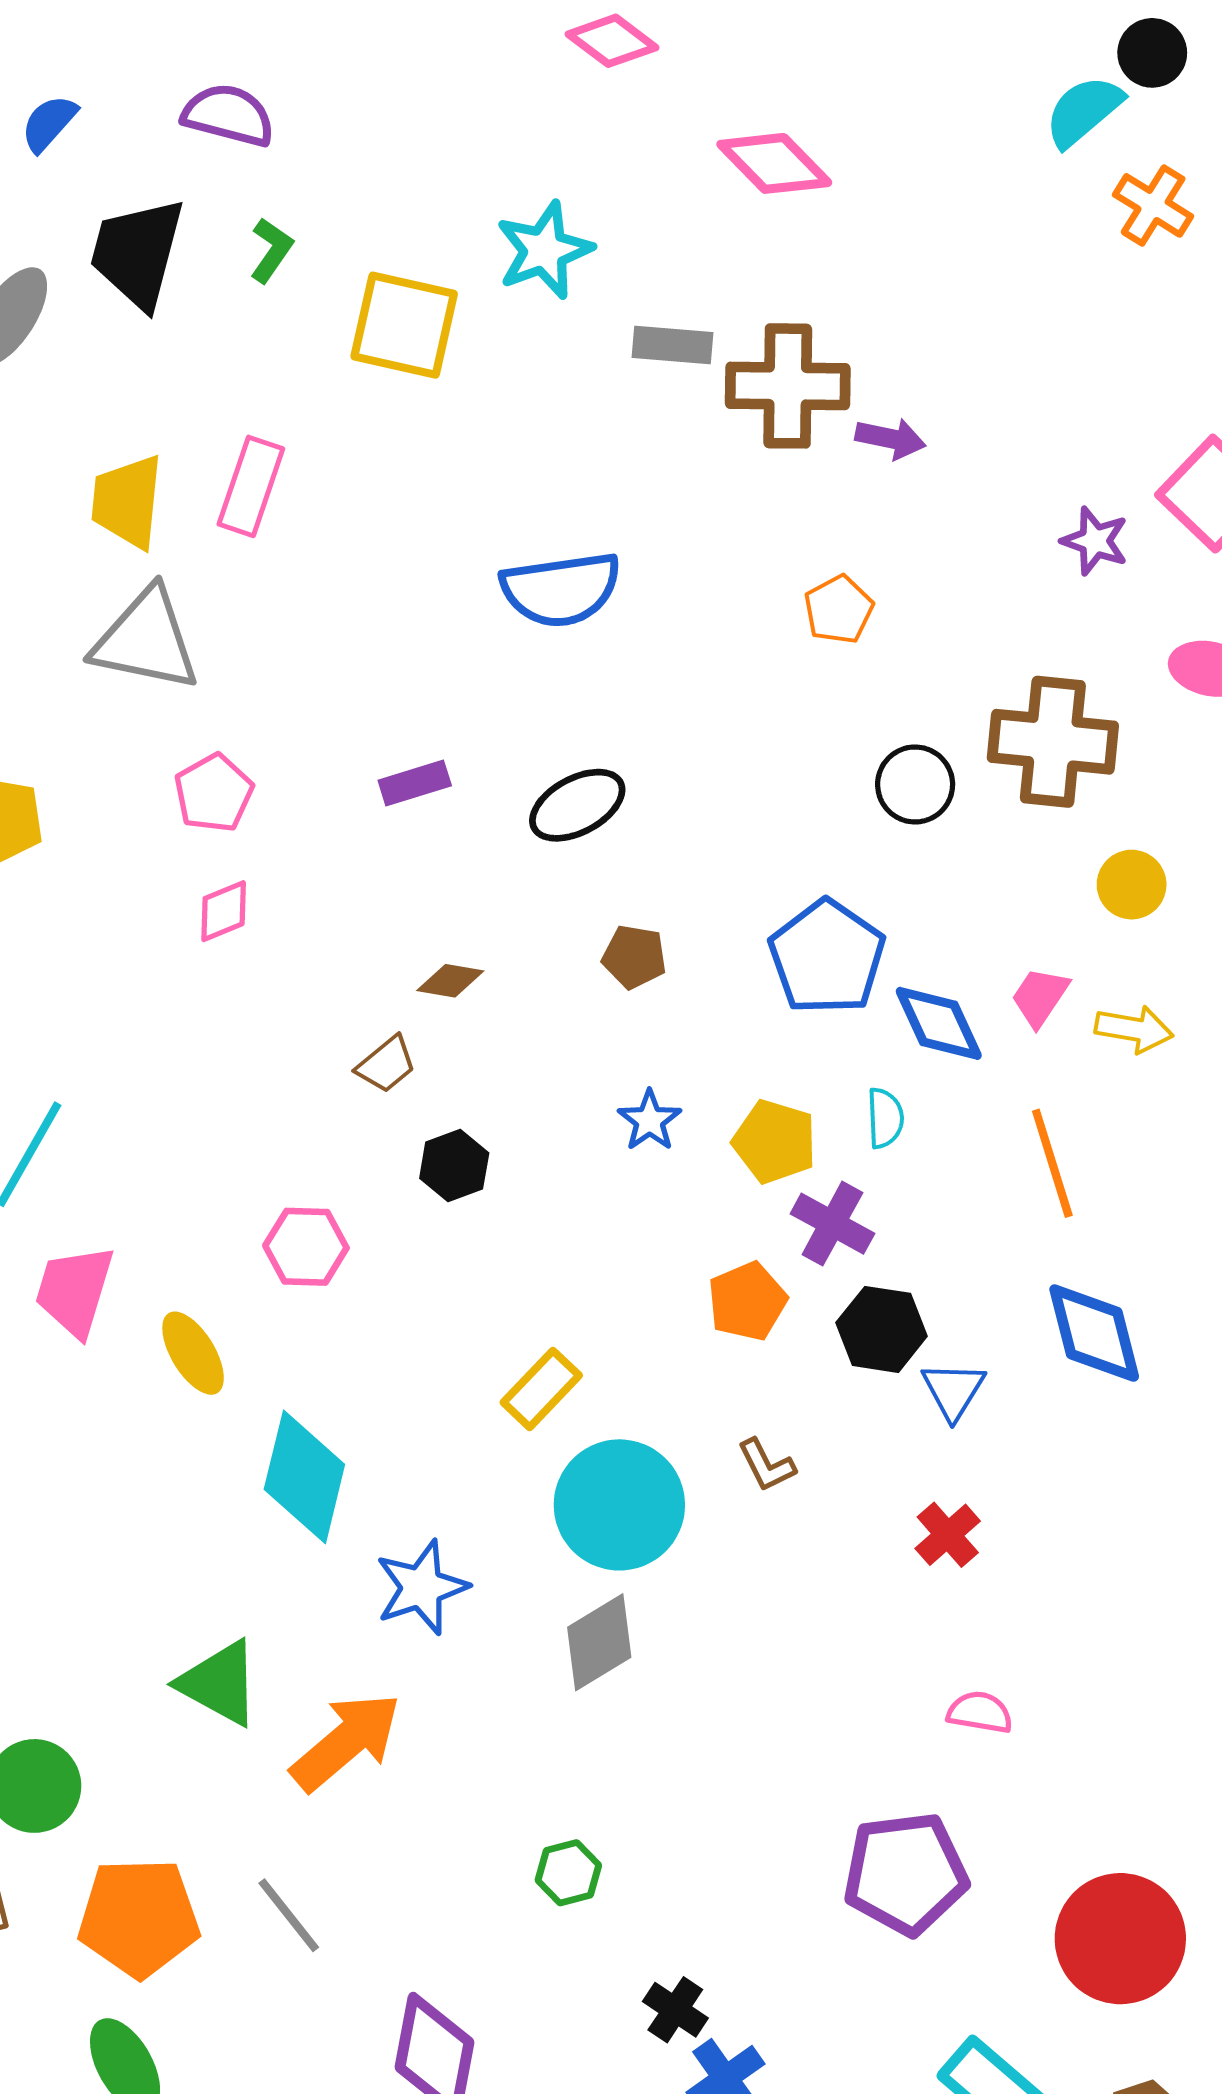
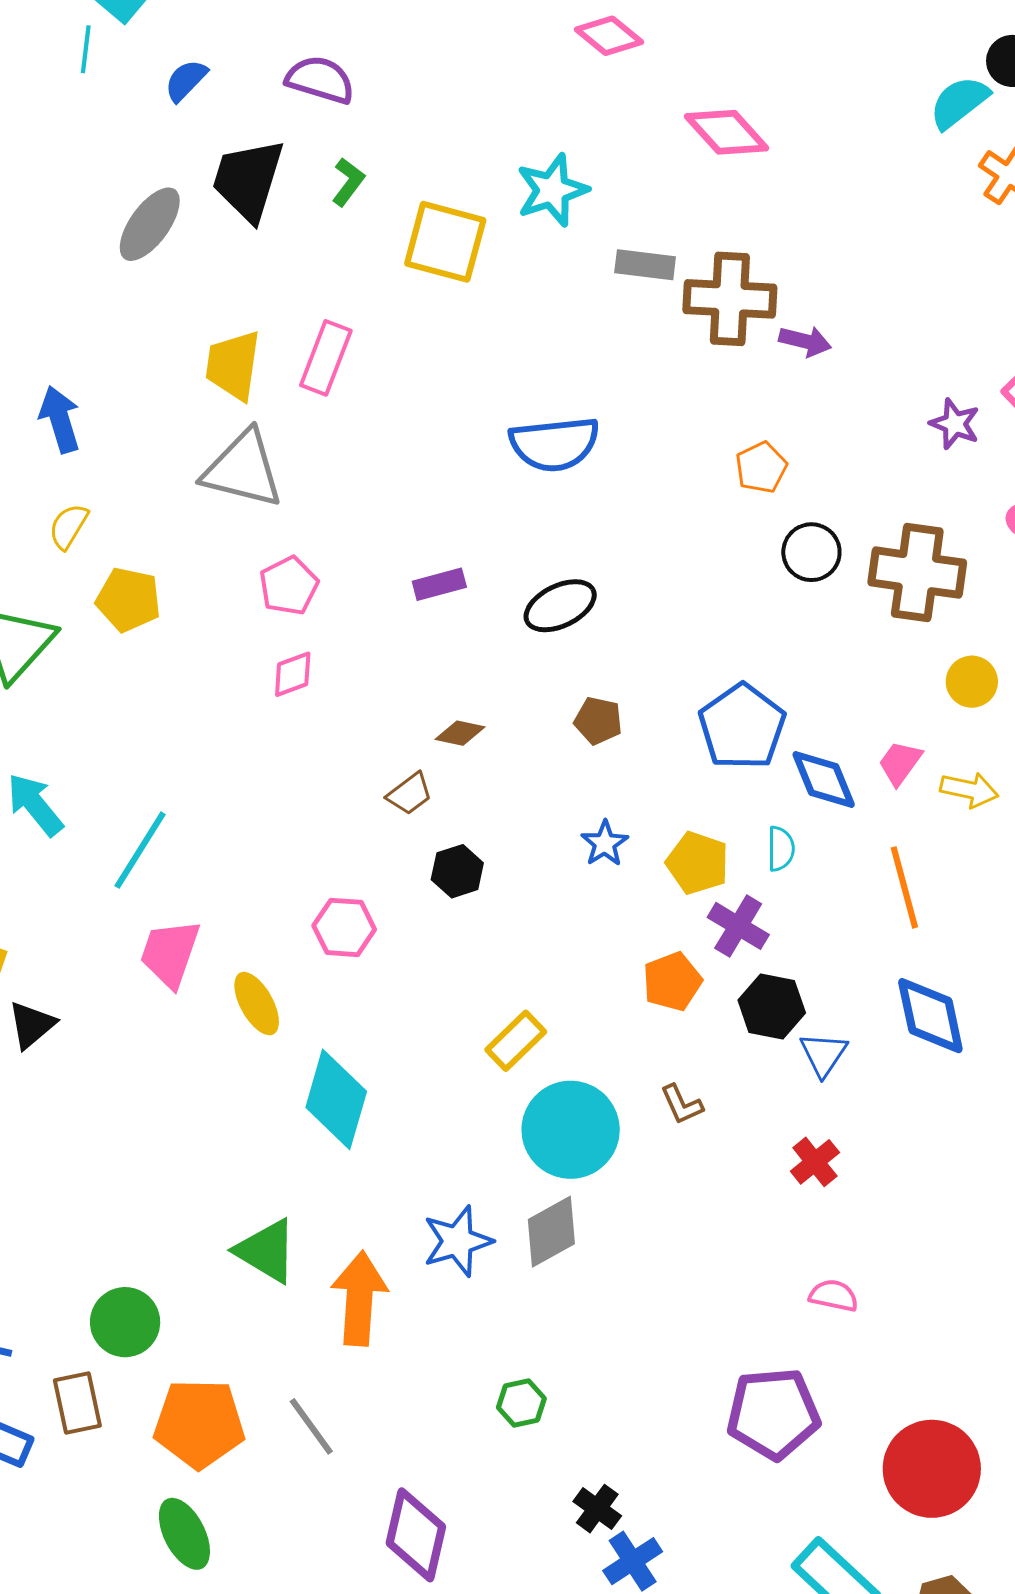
black circle: (915, 784) -> (811, 552), moved
blue star: (422, 1587) -> (458, 1241), moved
orange arrow: (346, 1742) -> (359, 1298), turned -48

